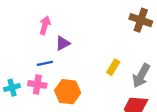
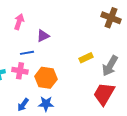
pink arrow: (45, 25) -> (19, 22), moved
yellow rectangle: (113, 67) -> (86, 58), turned 32

